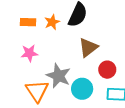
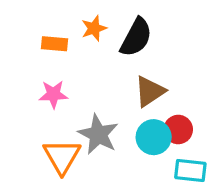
orange star: (52, 22) -> (94, 28), moved
cyan circle: (82, 89) -> (154, 137), moved

